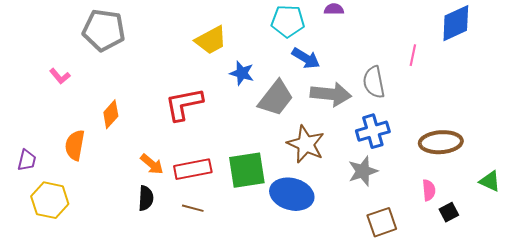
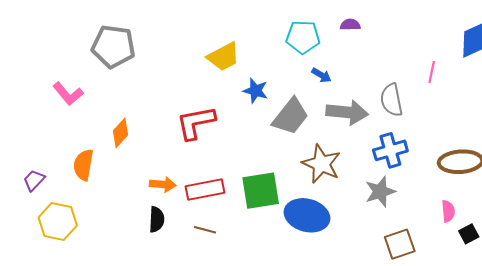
blue arrow: (306, 58) -> (321, 75), size x0.7
pink L-shape: (60, 76) -> (68, 94), size x1.4
purple trapezoid: (27, 160) -> (34, 180), turned -150
orange arrow: (152, 164) -> (163, 184), turned -35

